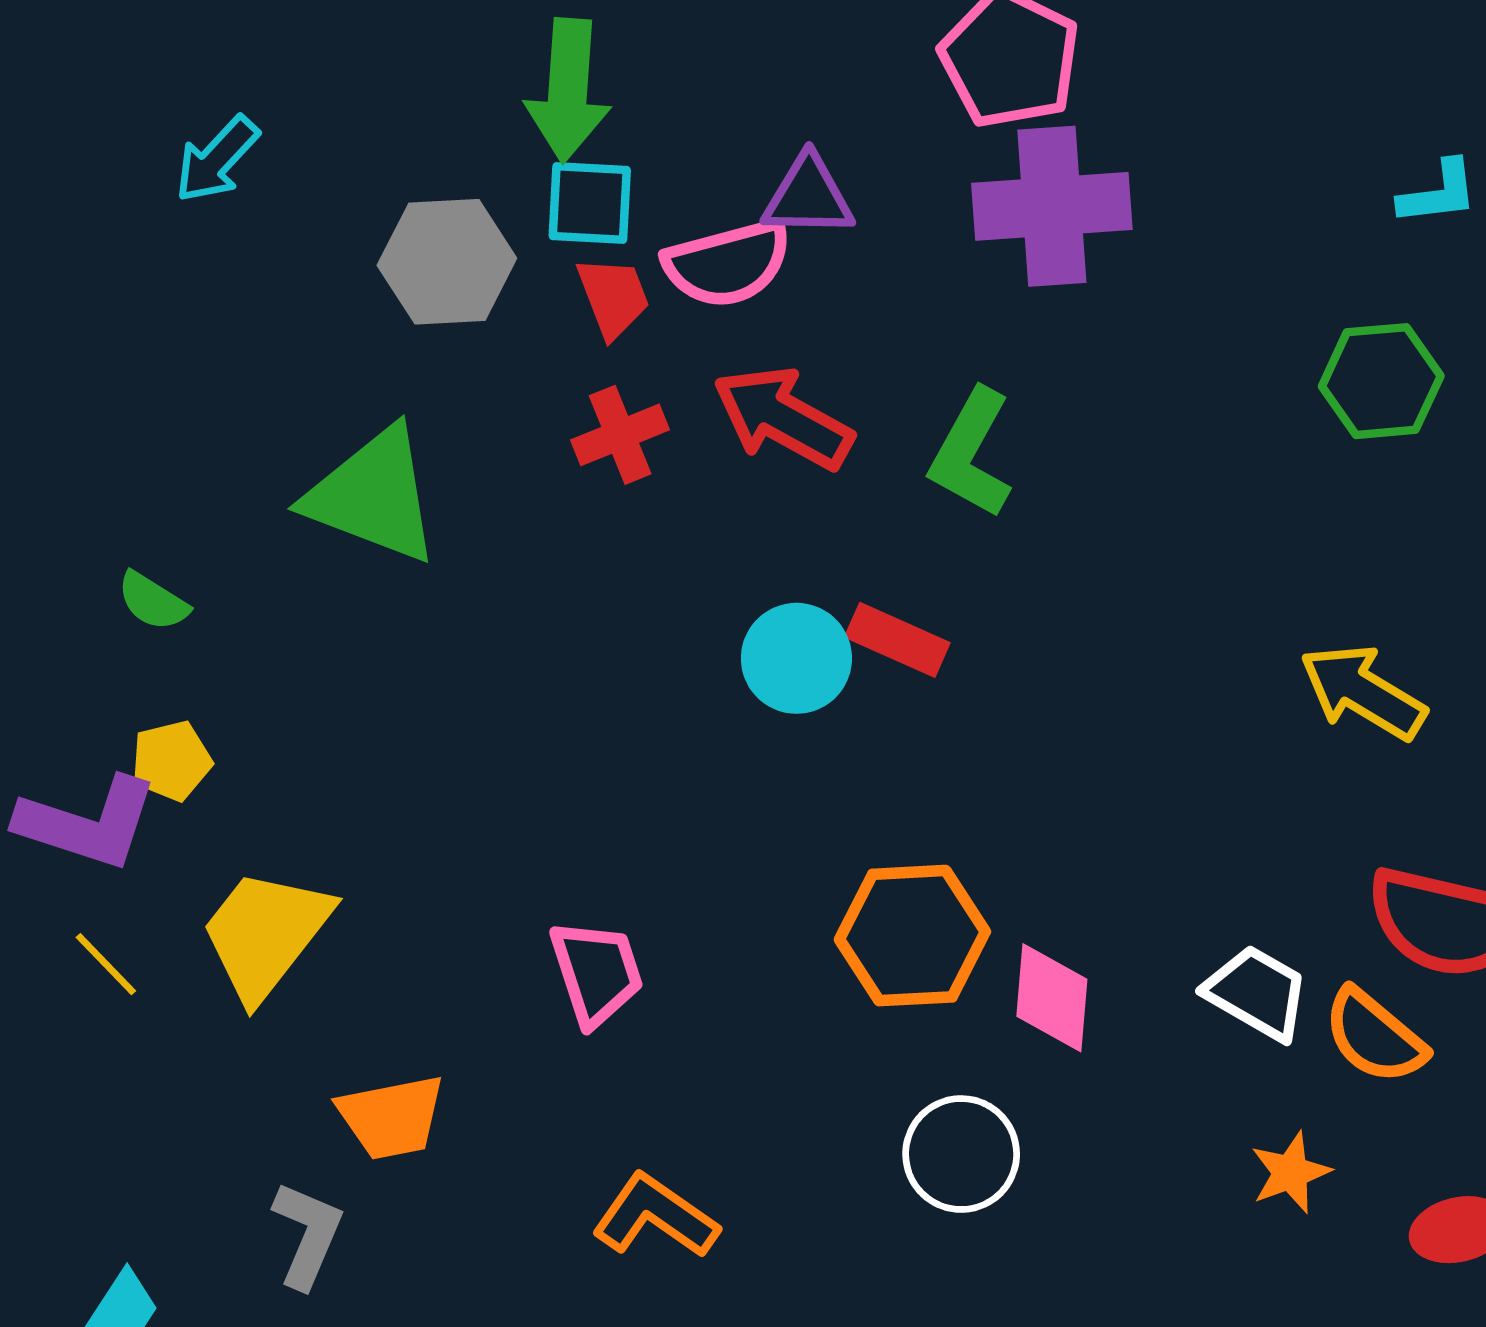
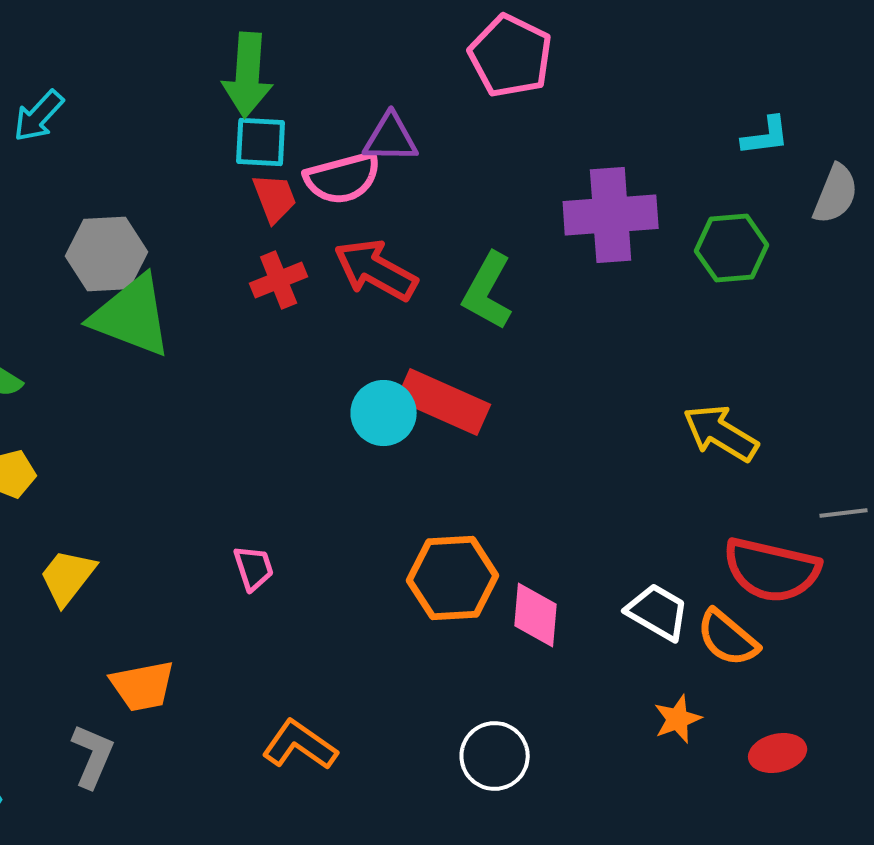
purple cross: (1052, 206) -> (611, 215), moved
gray hexagon: (447, 262) -> (107, 254), moved
red rectangle: (897, 640) -> (444, 402), size x1.5
yellow trapezoid: (265, 934) -> (68, 577), size x0.7
pink trapezoid: (597, 973) -> (254, 568), moved, size x0.7
white circle: (961, 1154) -> (495, 756), moved

